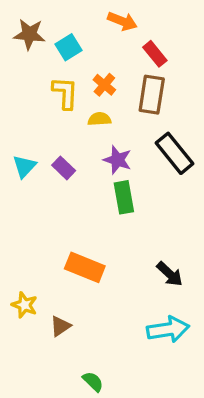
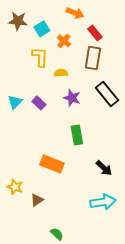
orange cross: (104, 85) -> (64, 41), moved
green rectangle: (124, 197) -> (77, 135), moved

